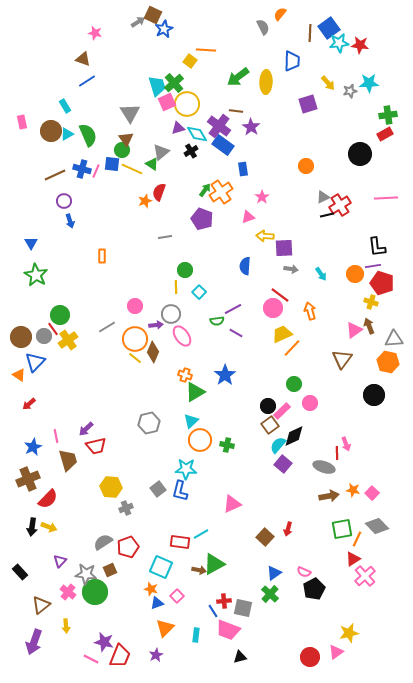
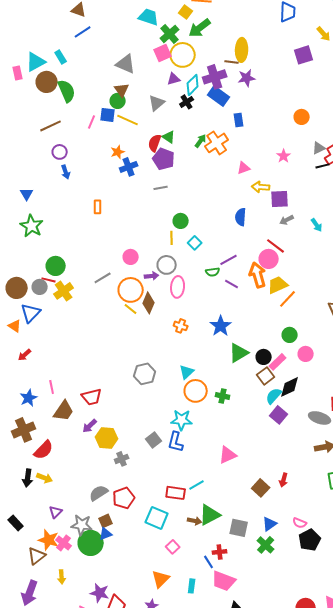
green arrow: (238, 77) -> (200, 28), moved
yellow ellipse: (266, 82) -> (242, 50), moved
cyan trapezoid: (157, 86) -> (149, 17), moved, turned -55
gray triangle: (130, 113) -> (126, 64), turned -35
purple cross: (219, 126) -> (215, 77), turned 35
purple star: (251, 127) -> (247, 78), turned 30
cyan triangle: (67, 134) -> (36, 62), moved, size x1.5
cyan diamond: (197, 134) -> (193, 85), turned 75
green semicircle: (88, 135) -> (67, 91), moved
green triangle: (152, 164) -> (169, 137), moved
blue cross: (82, 169) -> (129, 167), moved, turned -36
pink star: (262, 197) -> (284, 156), moved
orange star: (145, 201) -> (118, 152), moved
purple pentagon: (202, 219) -> (164, 159), moved
gray arrow: (291, 269) -> (287, 220), turned 144
orange arrow: (310, 311) -> (258, 275), moved, size x1.4
red line: (53, 329) -> (49, 280), turned -40
pink ellipse: (182, 336) -> (178, 287), turned 40
green triangle: (195, 392) -> (239, 353), moved
purple arrow: (86, 429) -> (90, 426), moved
brown trapezoid: (68, 460) -> (64, 411), turned 50
orange star: (151, 589) -> (49, 540), moved, size x1.5
blue triangle: (157, 603) -> (106, 534), moved
gray square: (243, 608) -> (239, 528), moved

